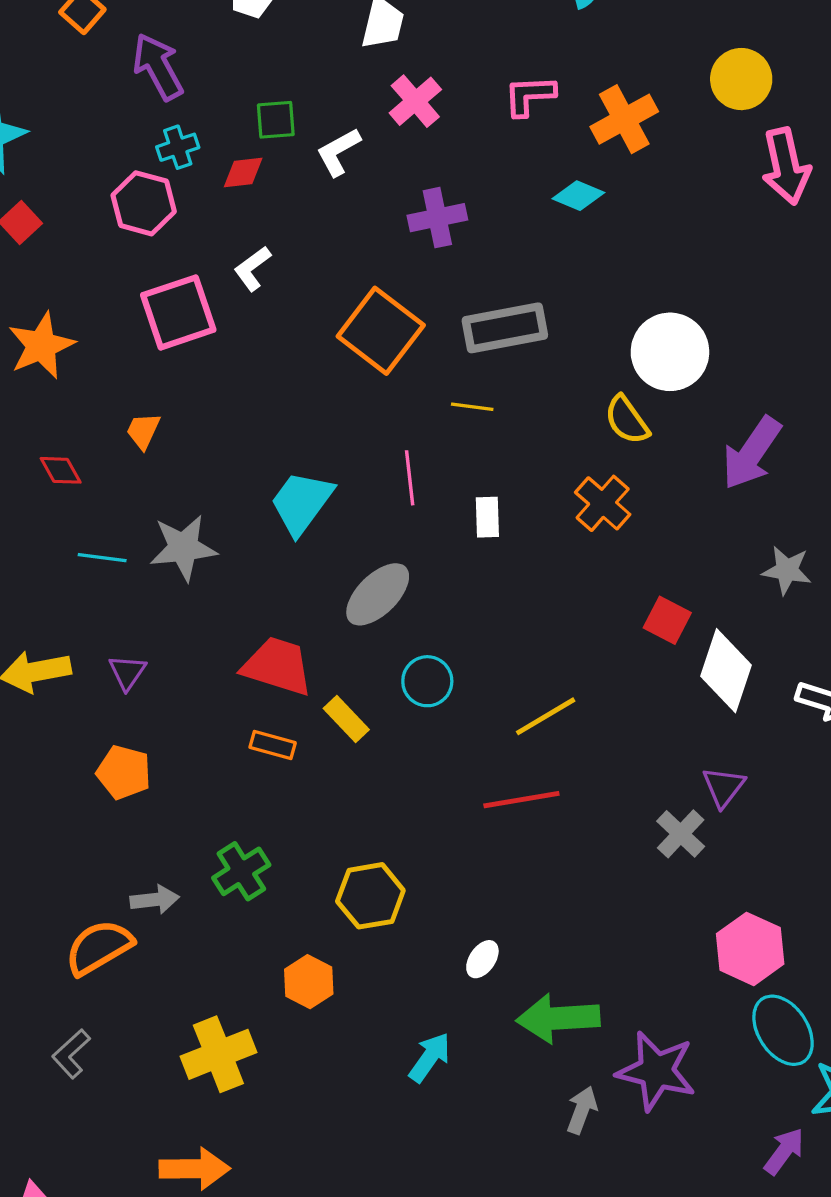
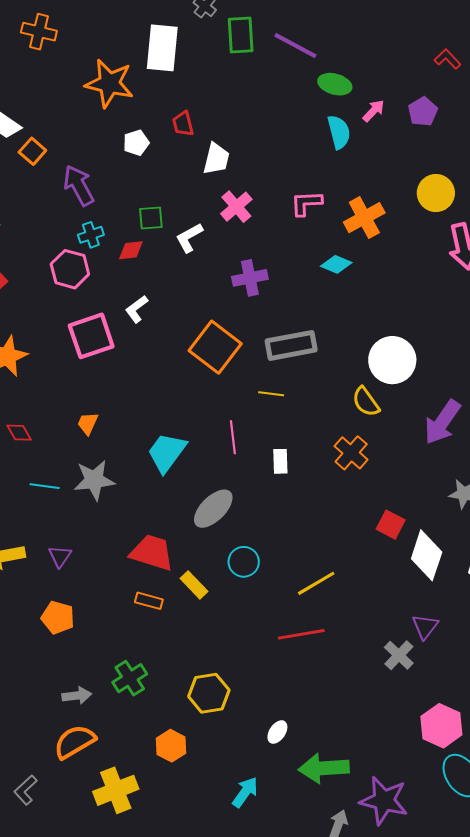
orange trapezoid: (143, 431) -> (88, 423), moved
orange semicircle: (99, 947) -> (75, 742), moved

